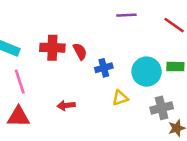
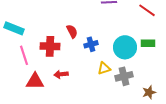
red cross: (52, 48) -> (50, 46), moved
gray cross: (162, 108) -> (124, 76), moved
red triangle: (18, 117) -> (35, 81), moved

